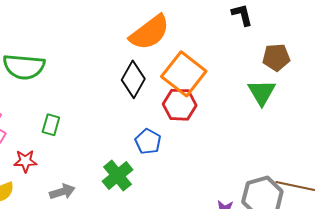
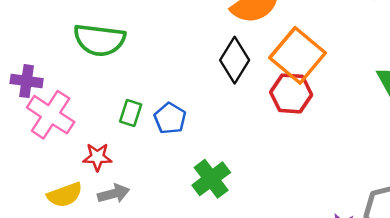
blue pentagon: (148, 142) -> (170, 118), moved
gray arrow: (62, 192) -> (114, 194), moved

